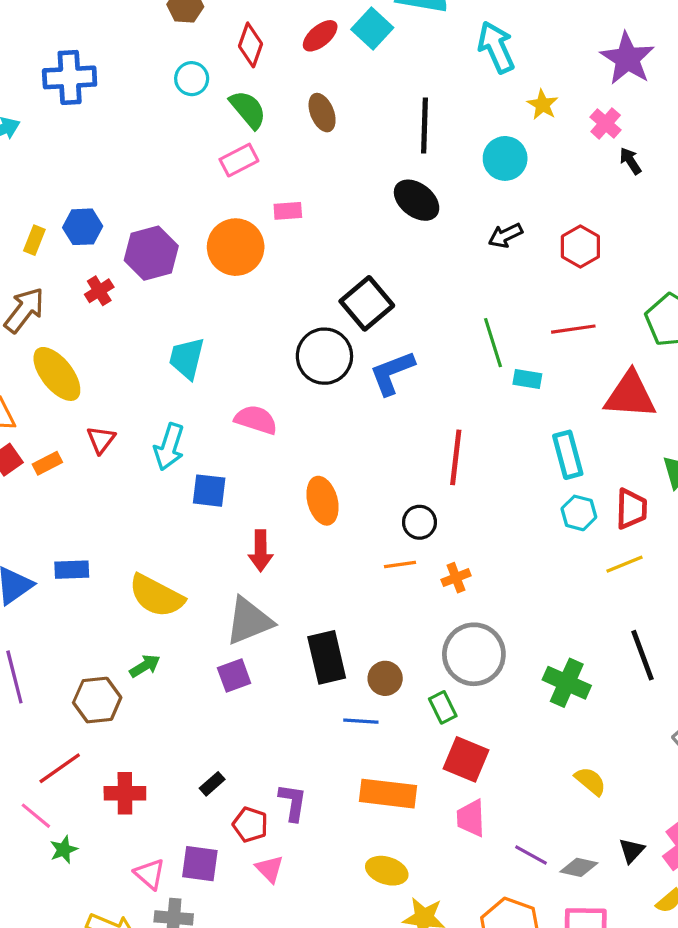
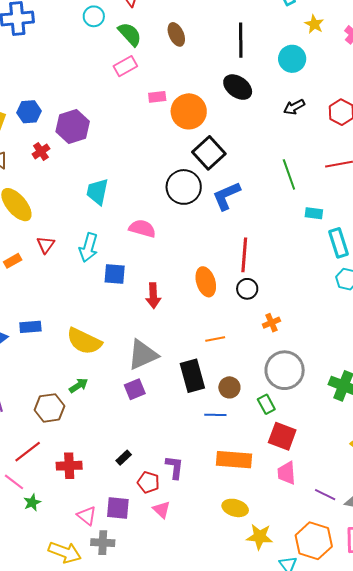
orange circle: (236, 247) -> (189, 111), moved
cyan rectangle: (527, 379) -> (314, 213), moved
red line: (456, 457) -> (244, 255), moved
orange ellipse: (323, 501) -> (206, 282), moved
red arrow: (261, 551) -> (153, 296), moved
orange line: (400, 564) -> (215, 339), moved

